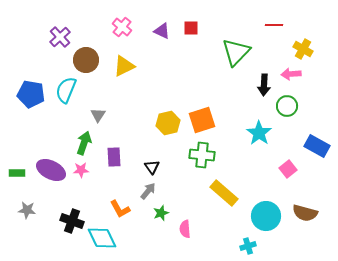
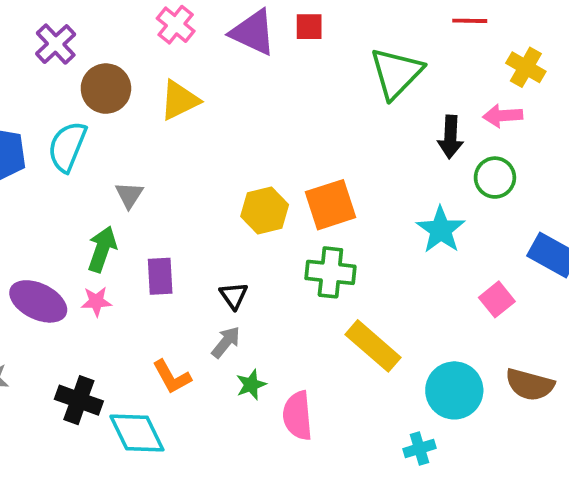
purple triangle: (162, 31) -> (253, 32), size x1.5
pink semicircle: (185, 229) -> (298, 416), size x1.4

